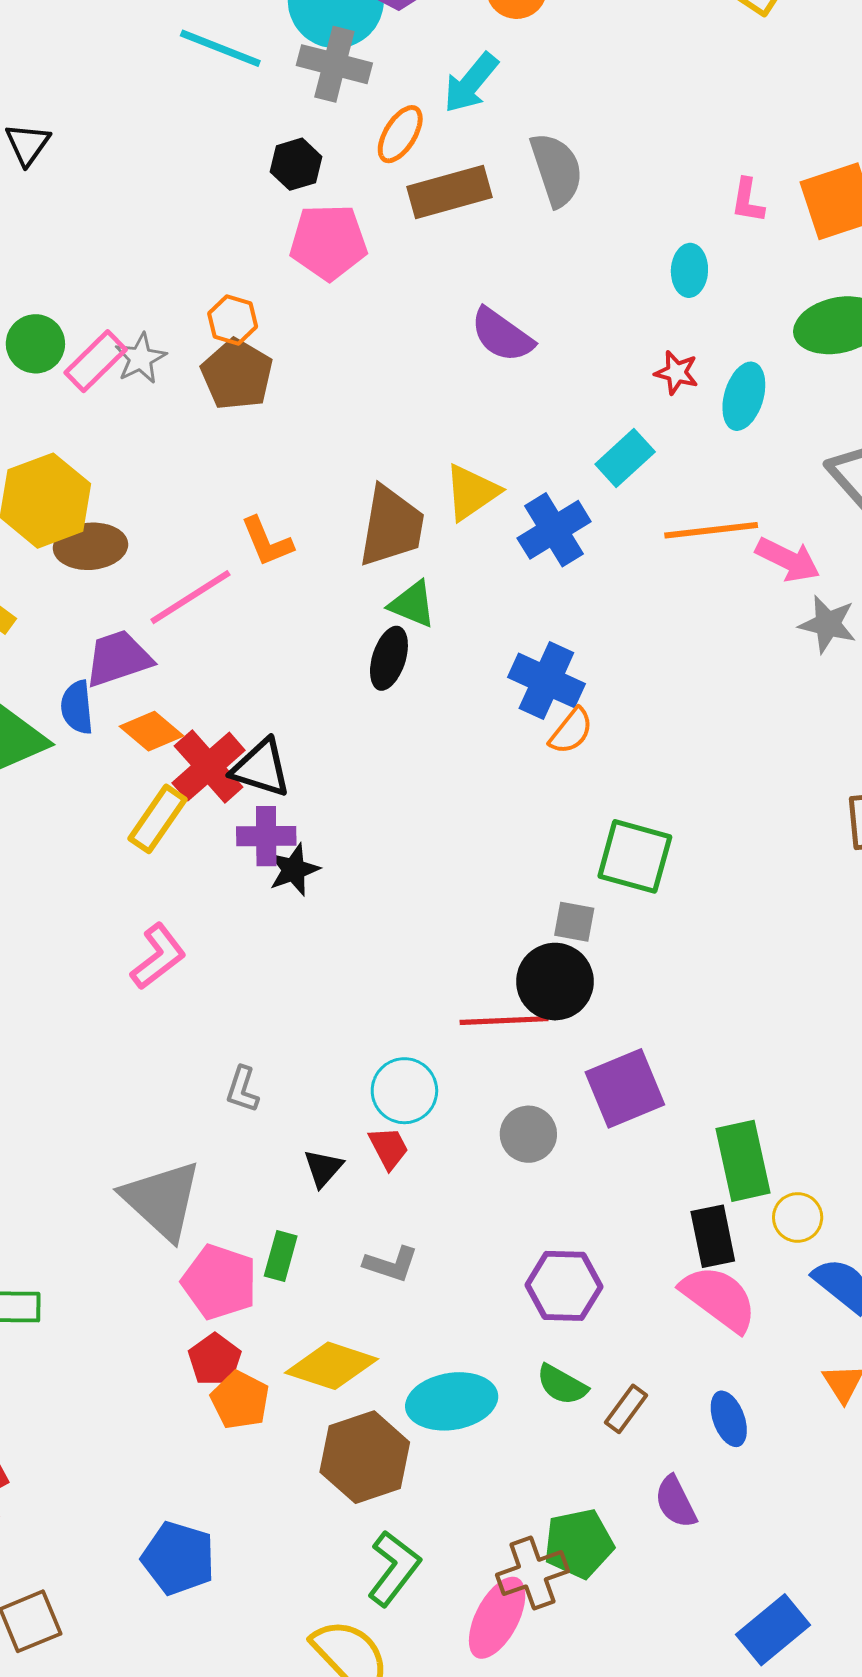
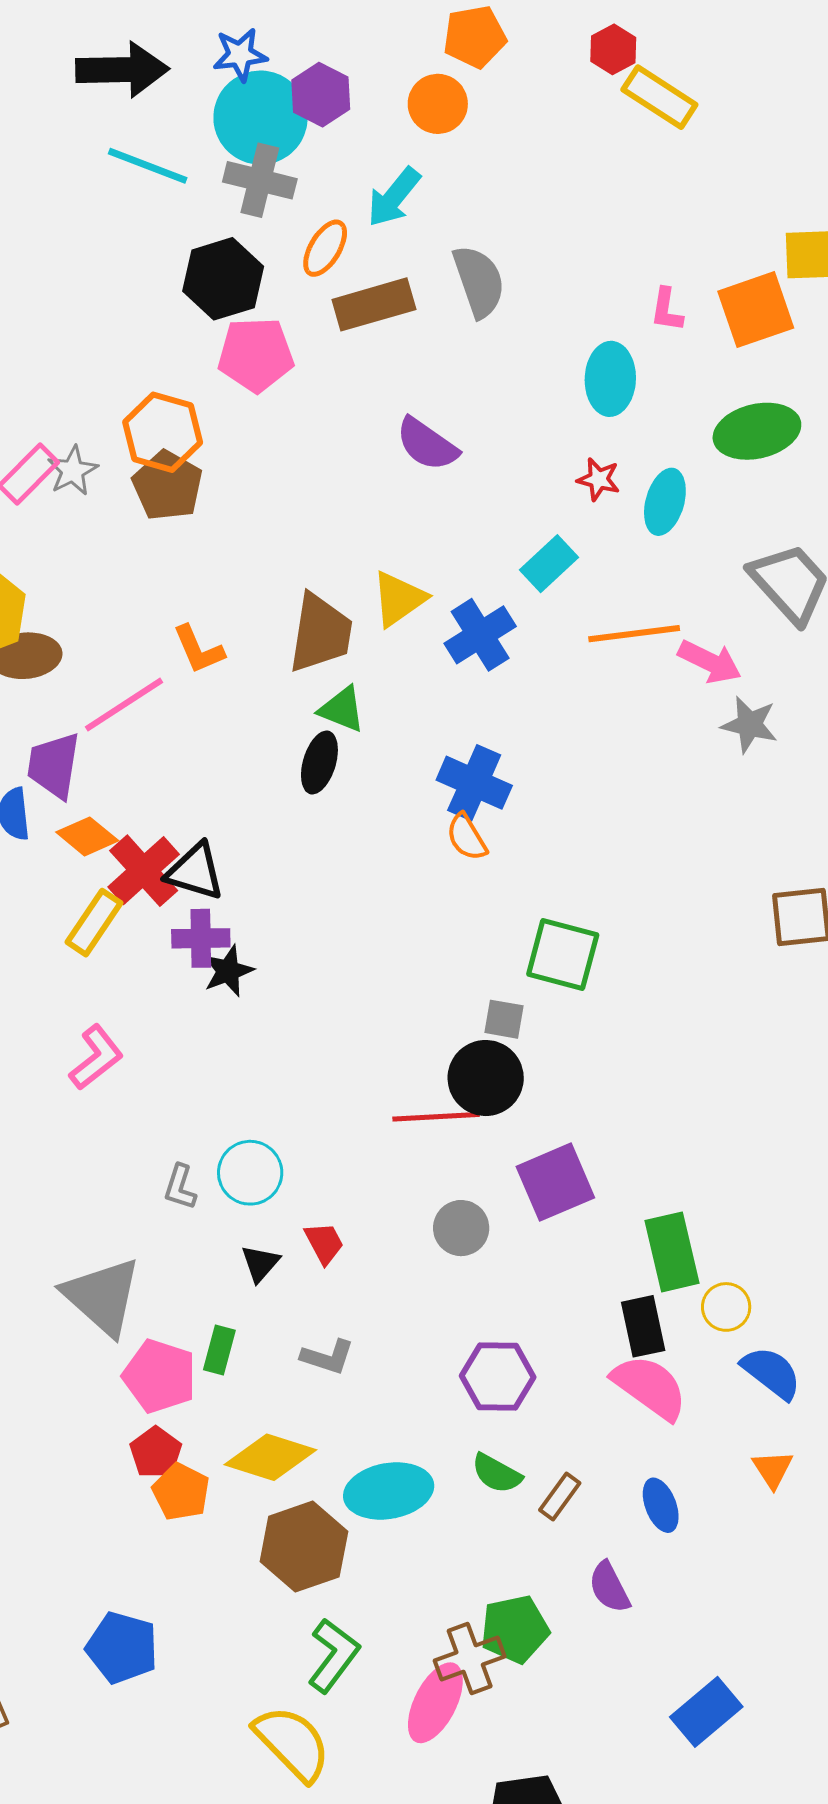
black hexagon: (296, 164) -> (223, 279), size x1.6
cyan ellipse: (689, 270) -> (610, 379), size x1.4
orange hexagon: (233, 320) -> (163, 432), size x1.6
purple trapezoid: (118, 658) -> (54, 765), turned -62
orange semicircle: (571, 731) -> (467, 837), moved, turned 111
cyan circle: (404, 1091) -> (250, 1173), moved

